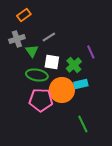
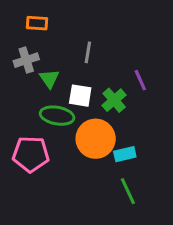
orange rectangle: (24, 15) -> (37, 23), turned 40
gray line: (49, 37) -> (88, 52), moved, turned -48
cyan rectangle: (81, 84) -> (125, 154), moved
pink pentagon: (41, 100) -> (31, 154), moved

